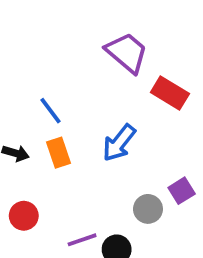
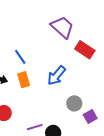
purple square: (182, 191) -> (90, 116), moved
gray circle: (148, 209) -> (74, 103), moved

